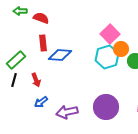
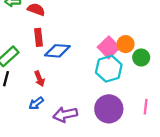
pink square: (110, 34) -> (109, 47), moved
cyan hexagon: (107, 57) -> (109, 69), moved
red arrow: (36, 80) -> (40, 79), moved

